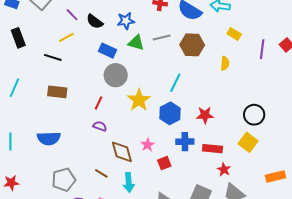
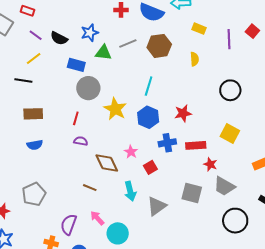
black circle: (254, 115) -> (230, 90), moved
blue semicircle: (49, 138) -> (35, 145), moved, size x0.7
gray pentagon: (64, 180) -> (34, 194), moved
cyan arrow: (129, 182) -> (130, 191), moved

